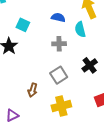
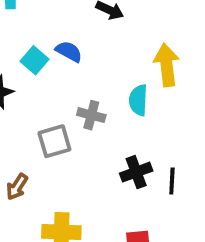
blue semicircle: (58, 18) -> (69, 51), moved
gray square: (59, 75) -> (54, 141), moved

